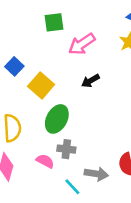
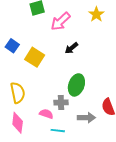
green ellipse: (57, 119) -> (76, 85), moved
cyan line: (72, 187) -> (58, 131), moved, turned -32

